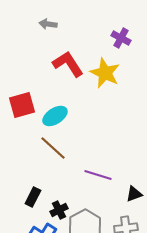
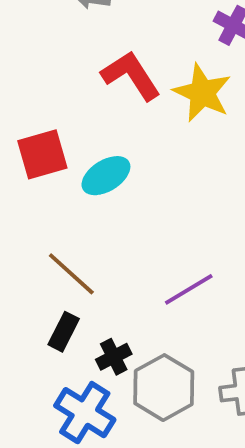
brown line: (53, 148) -> (71, 274), moved
purple line: (98, 175) -> (189, 289), turned -48

